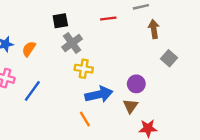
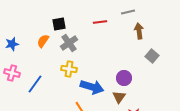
orange semicircle: (29, 49) -> (43, 41), moved
yellow cross: (84, 69) -> (69, 69), moved
blue arrow: (99, 94) -> (92, 87), turned 30

